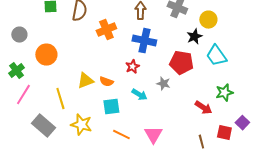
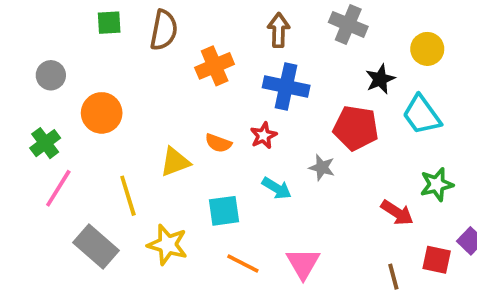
yellow circle: (208, 20) -> (427, 49), moved
orange semicircle: (106, 82) -> (218, 143), moved

